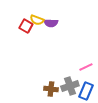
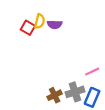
yellow semicircle: (37, 20) -> (40, 21), turned -96
brown cross: (51, 89) -> (55, 95), turned -32

